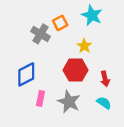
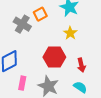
yellow star: (84, 46) -> (70, 33), moved

